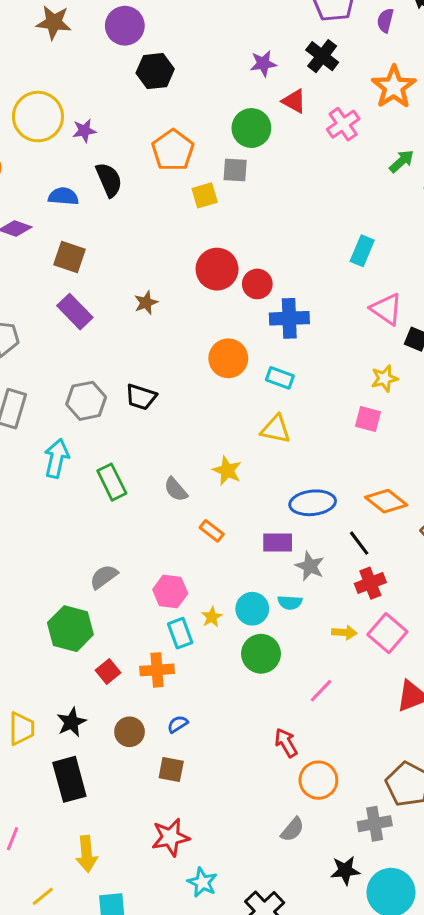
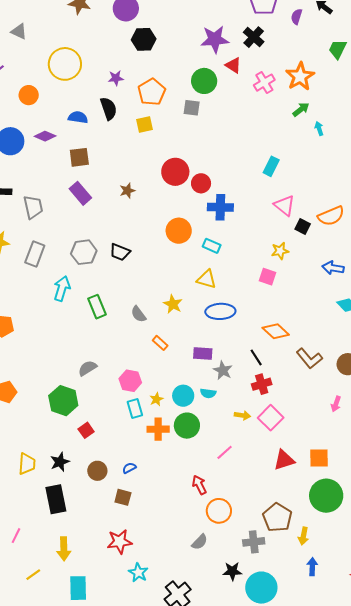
purple star: (263, 64) -> (215, 39), size x1.6
orange star: (394, 87) -> (300, 76), moved
purple star: (84, 131) -> (116, 78), moved
yellow square: (205, 195) -> (145, 124), moved
brown square: (70, 257) -> (79, 157), turned -30
blue ellipse: (313, 503) -> (220, 311), moved
orange cross: (157, 670) -> (158, 429), moved

